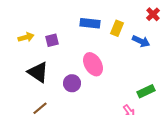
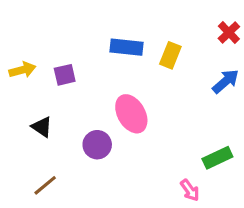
blue arrow: (141, 41) -> (226, 81), moved, turned -66
black triangle: (38, 72) -> (42, 127), size x0.6

